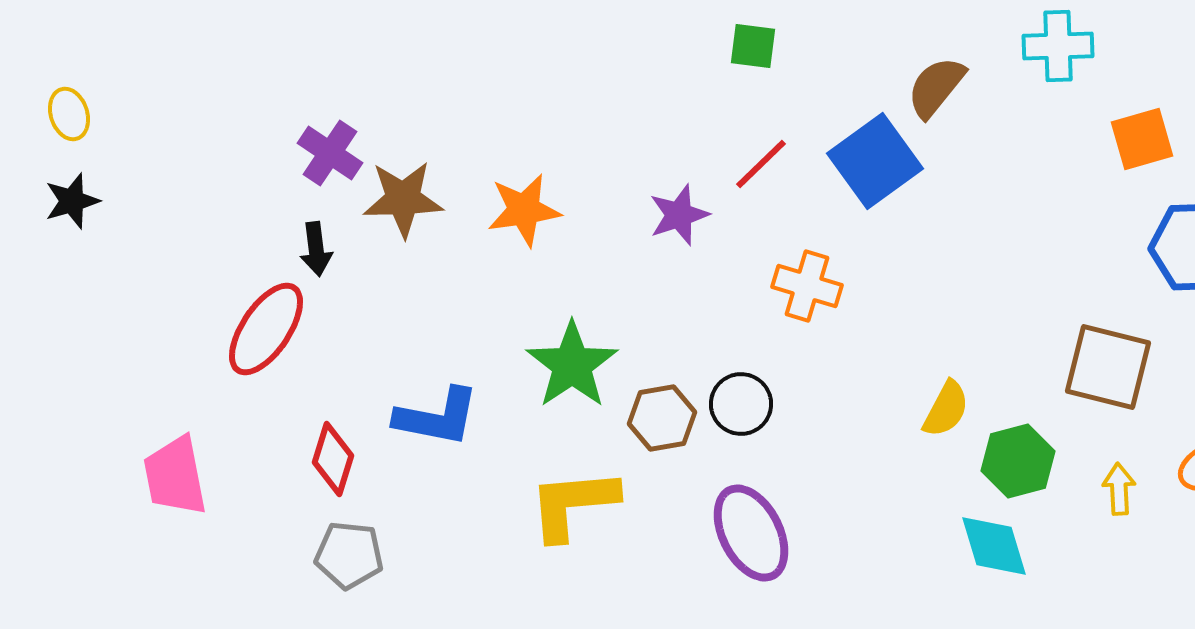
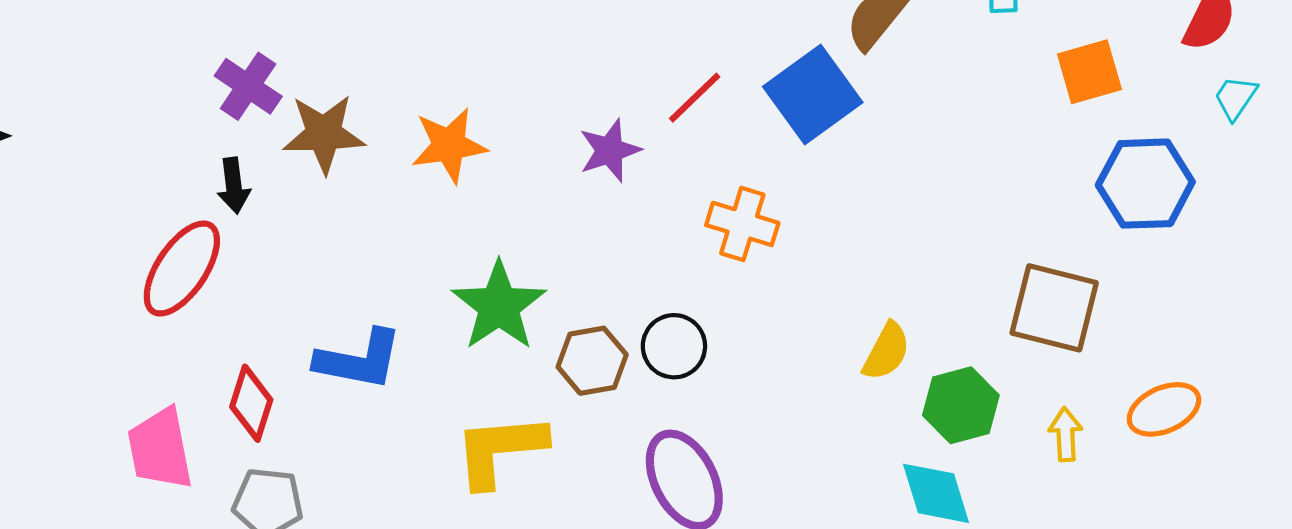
pink trapezoid: (175, 476) -> (160, 449), moved

